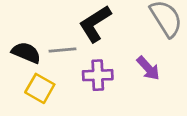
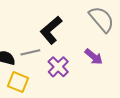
purple cross: (98, 75) -> (58, 67), turned -35

